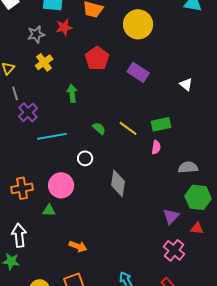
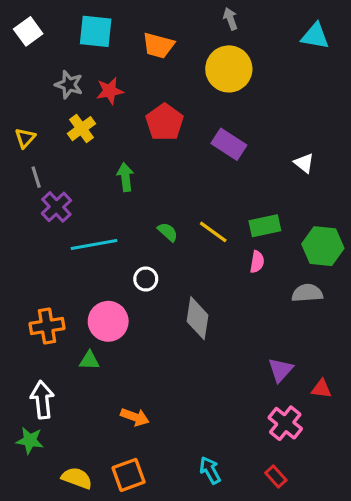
red star: (64, 27) -> (110, 91), moved
gray star: (36, 34) -> (69, 85), turned 30
green hexagon: (198, 197) -> (323, 246), moved

